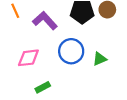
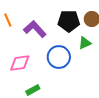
green triangle: (100, 59) -> (85, 43), moved

